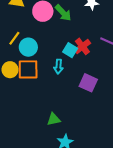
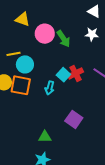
yellow line: (14, 38) -> (14, 54), turned 32
purple square: (88, 83) -> (74, 119), moved
green triangle: (54, 119) -> (45, 137), moved

